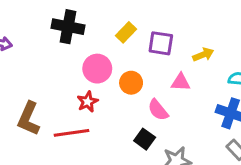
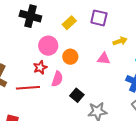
purple square: (161, 43) -> (99, 18), moved
pink semicircle: (158, 110) -> (57, 79), moved, turned -126

